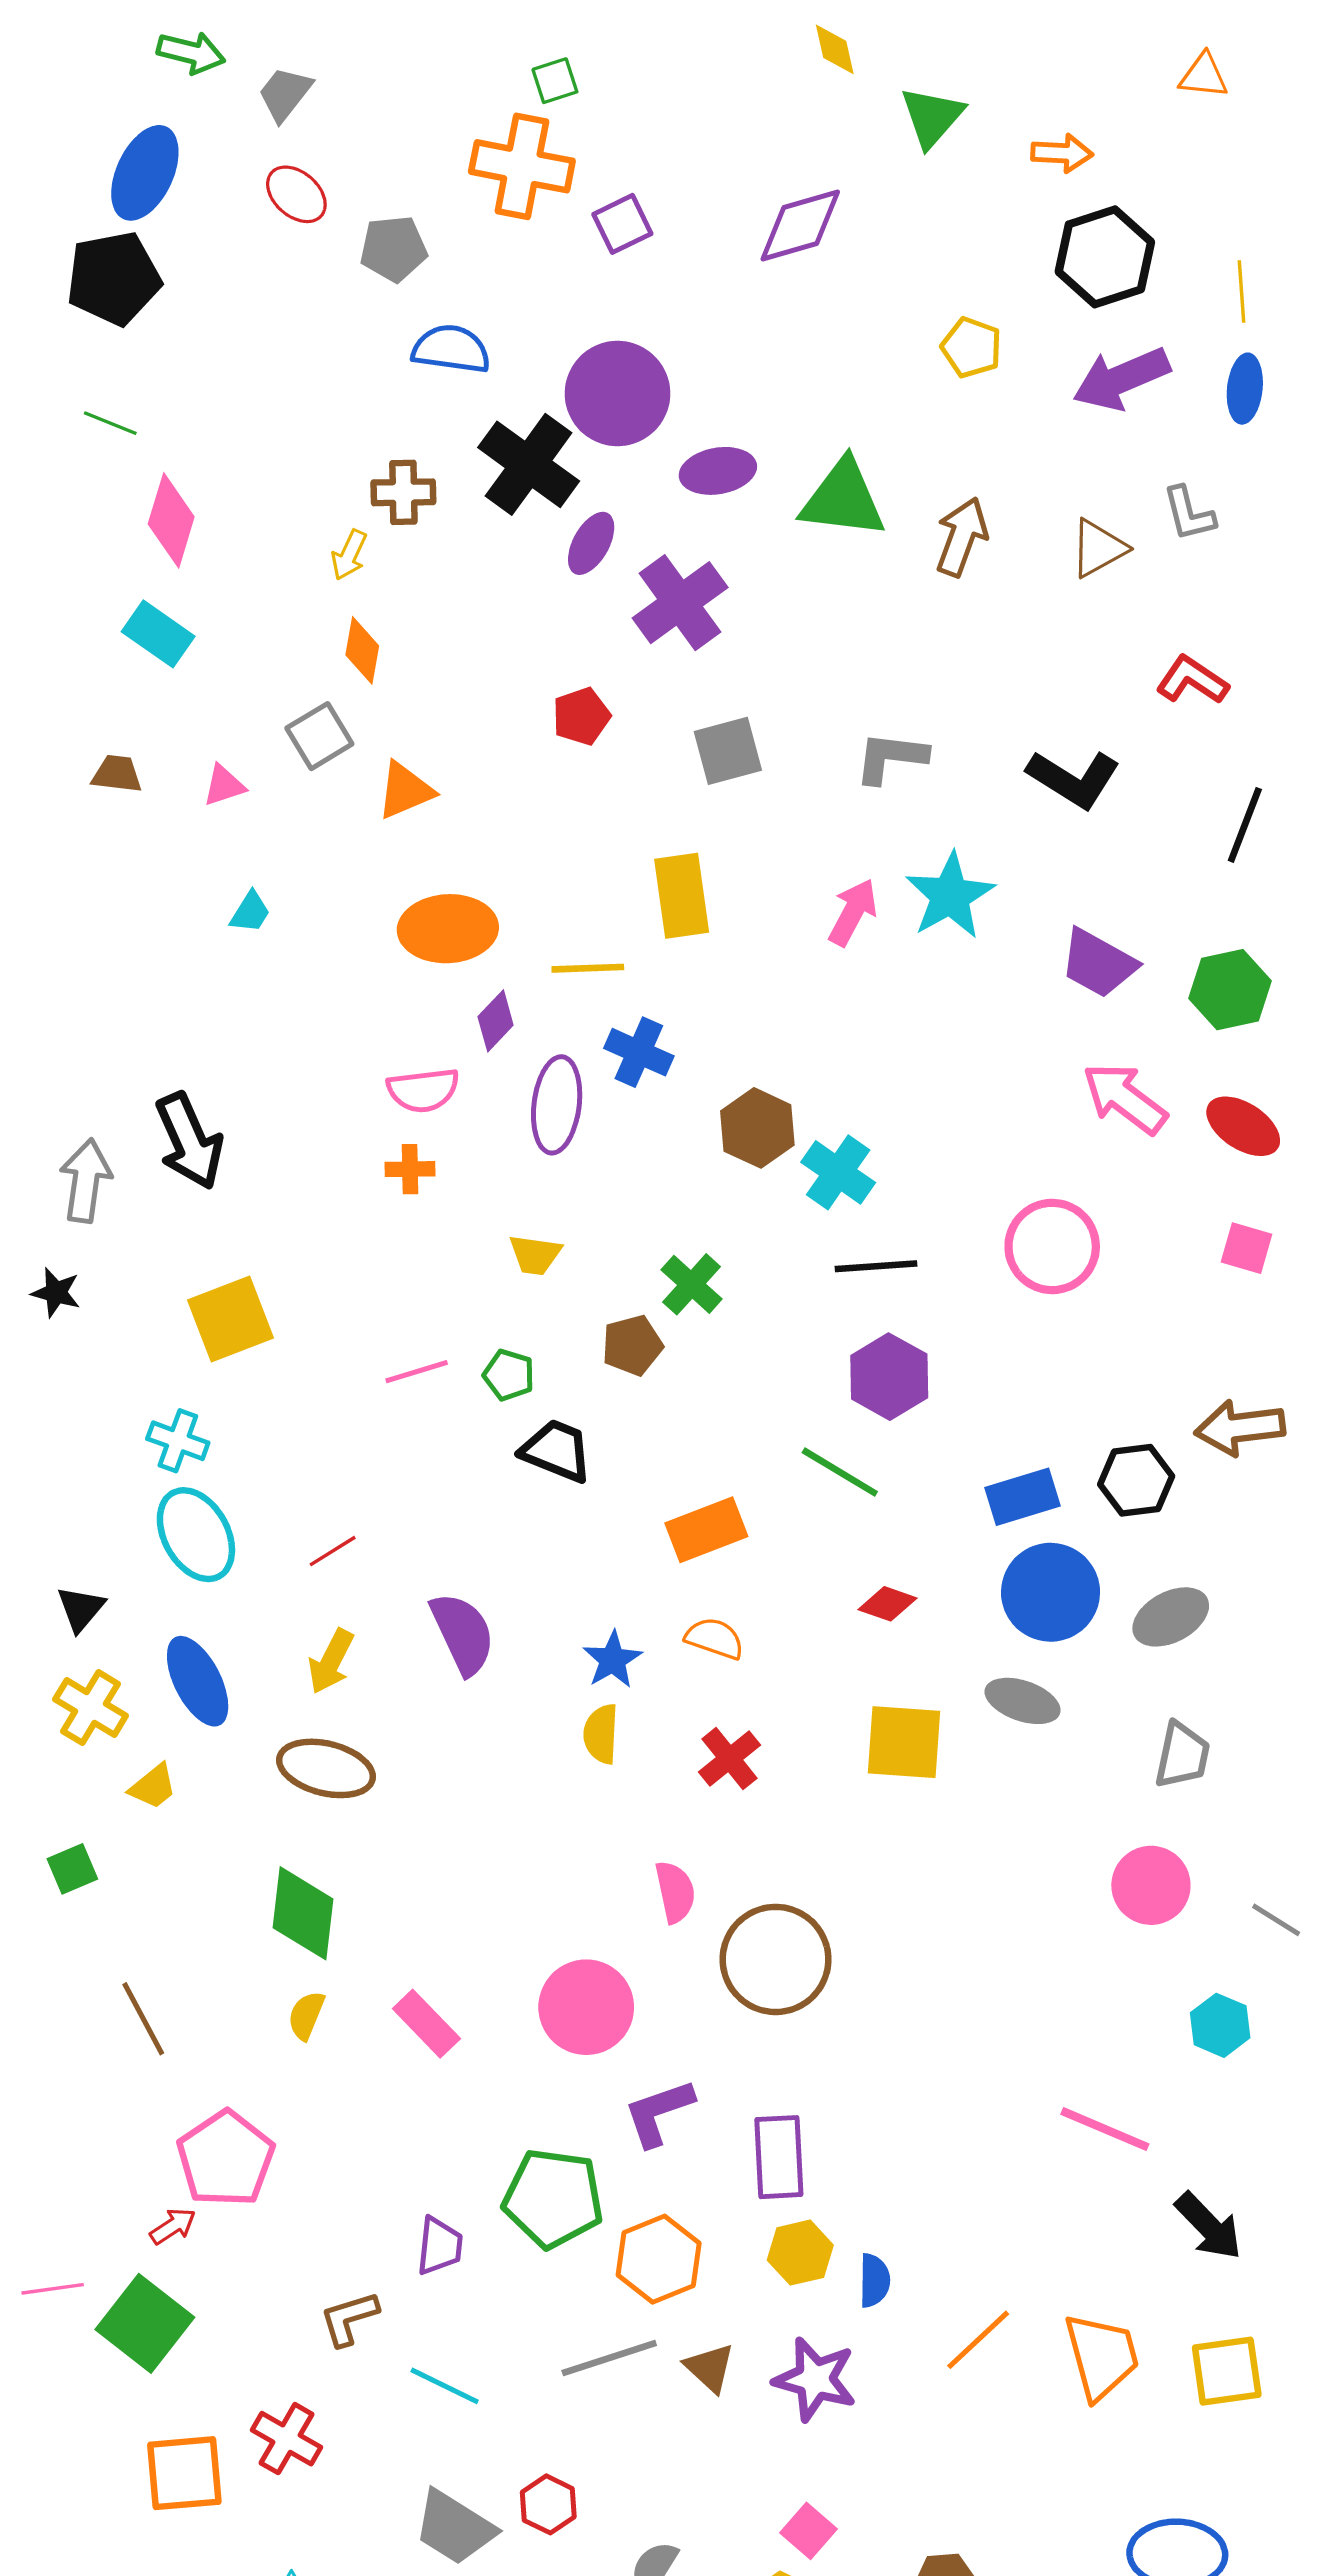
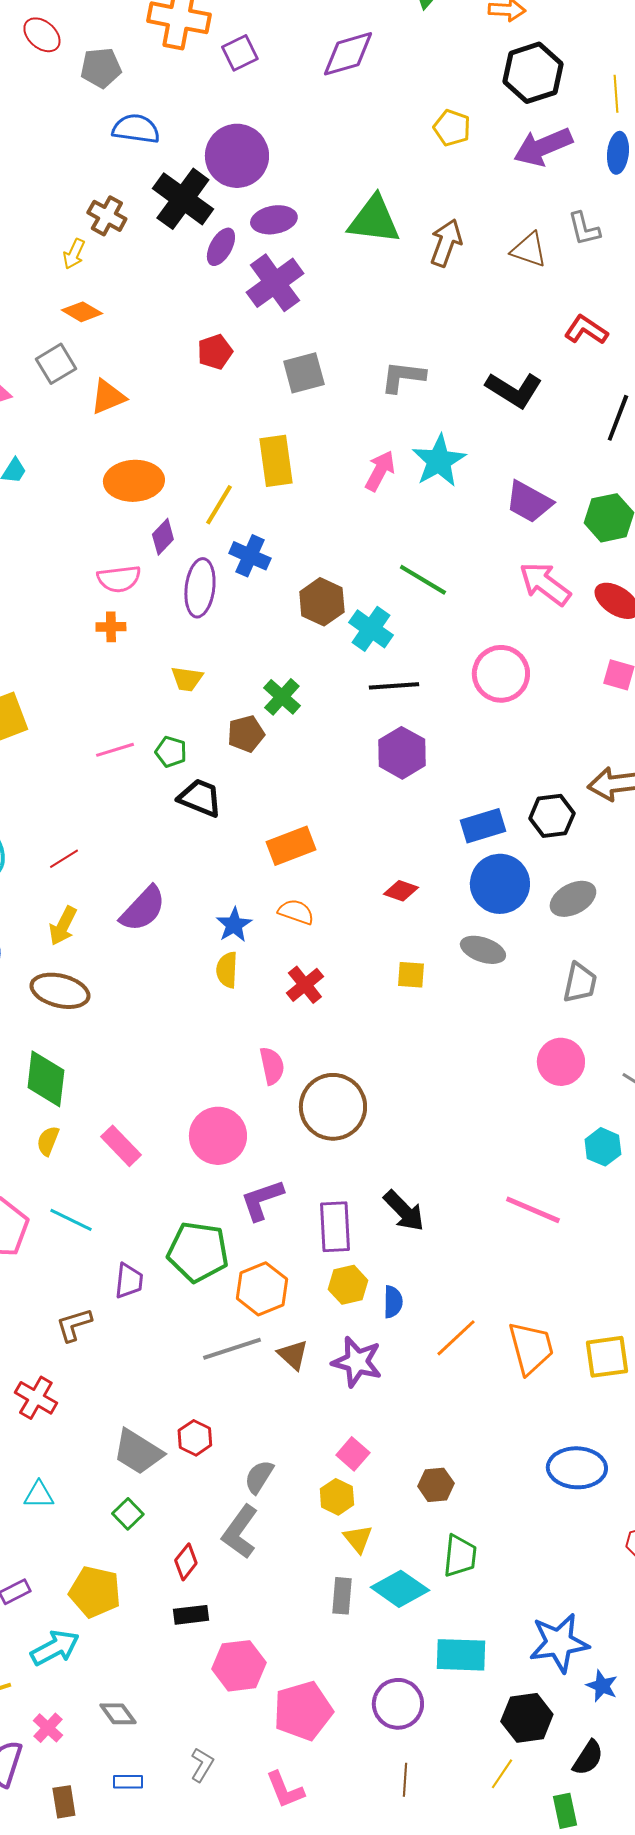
purple ellipse: (718, 471) -> (274, 220), moved
brown cross: (403, 492) -> (107, 216), turned 30
brown triangle: (1098, 548) -> (529, 250), turned 48
orange diamond: (362, 650) -> (82, 312), turned -69
yellow line: (588, 968) -> (219, 505), turned -57
green line: (840, 1472) -> (423, 580), moved
purple semicircle: (463, 1633) -> (143, 909), turned 68
yellow square: (904, 1742) -> (411, 975), size x0.6
black arrow: (1209, 2226) -> (404, 1211), moved
cyan line: (445, 2386) -> (71, 1220), moved

